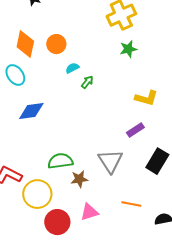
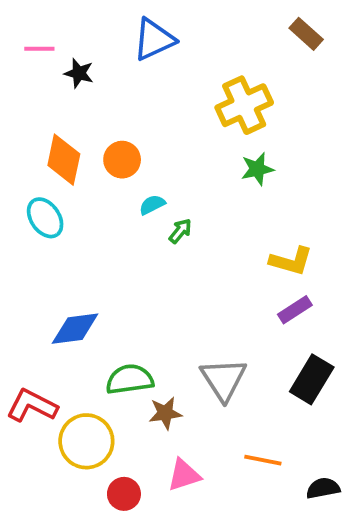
blue diamond: (31, 111) -> (75, 329), moved
purple rectangle: (135, 130) -> (295, 310), moved
red circle: (57, 222) -> (124, 494), size x0.7

